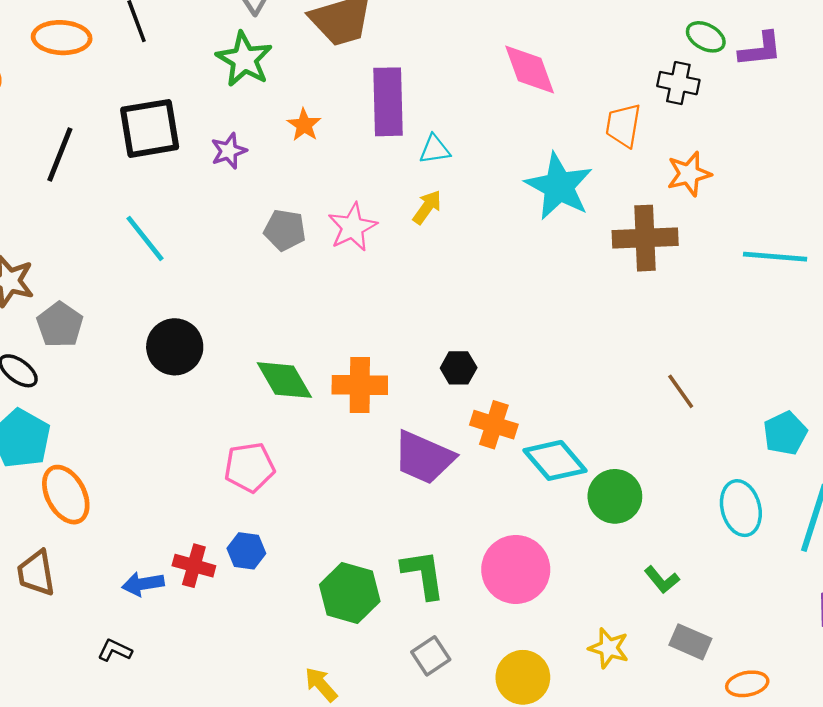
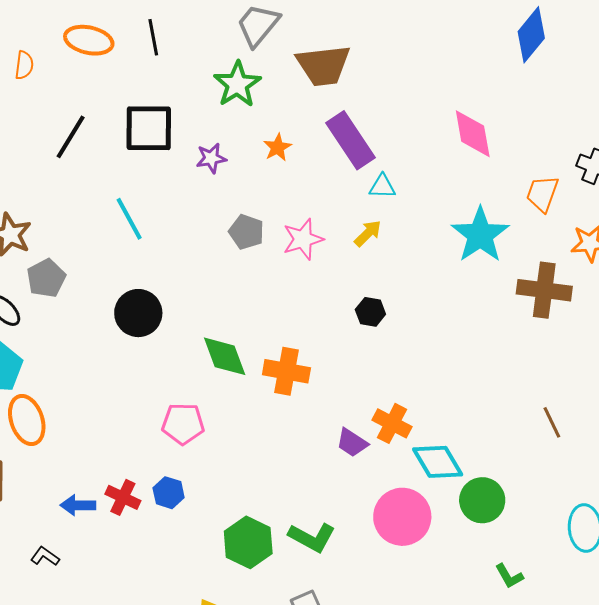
purple rectangle: (388, 102) -> (350, 140), turned -42
black hexagon: (459, 368) -> (370, 312), moved
purple trapezoid: (424, 457) -> (352, 443), moved, size x0.6
pink circle: (516, 569) -> (402, 517), moved
green L-shape: (423, 574) -> (312, 537), turned 117

